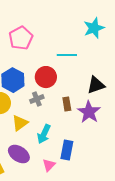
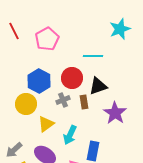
black triangle: (96, 85) -> (98, 86), moved
brown rectangle: (67, 104) -> (84, 102), moved

